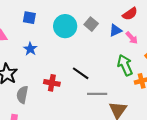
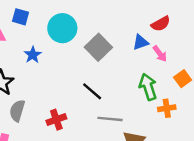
blue square: (29, 18) -> (20, 17), moved
gray square: (91, 24) -> (98, 47), moved, size x1.5
cyan circle: (65, 26) -> (62, 28), moved
red cross: (52, 83) -> (56, 120), moved, turned -35

